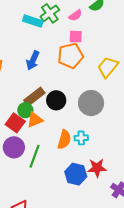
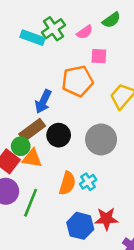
pink square: (76, 37) -> (99, 56), moved
blue arrow: (33, 60) -> (43, 101), moved
orange triangle: (35, 120) -> (32, 158), turned 30
cyan cross: (81, 138) -> (88, 182), turned -32

